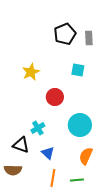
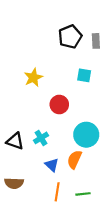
black triangle: (21, 145) -> (15, 141), moved
orange semicircle: (86, 156) -> (74, 159), moved

